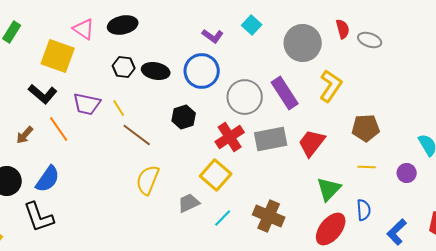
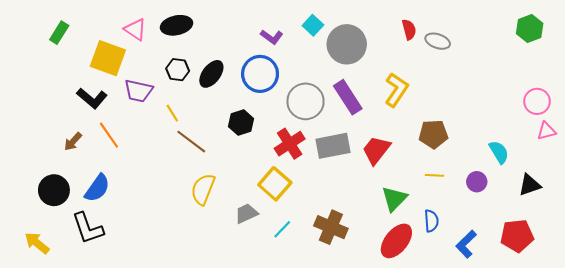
gray circle: (303, 43) -> (347, 44), moved
black ellipse: (156, 71) -> (211, 74), turned -64
purple trapezoid: (87, 104) -> (138, 91), moved

